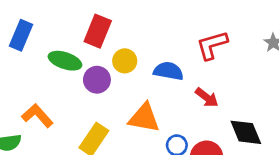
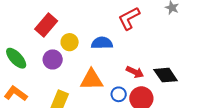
red rectangle: (98, 31) -> (46, 25), turned 30
green ellipse: (65, 61) -> (16, 58), moved, turned 40
red arrow: (207, 97) -> (135, 72), moved

